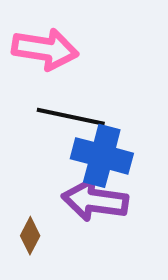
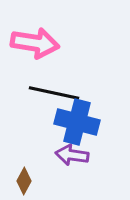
purple arrow: (95, 201) -> (72, 155), size x0.7

